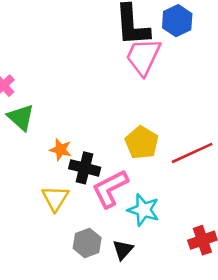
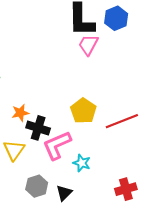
pink trapezoid: (143, 57) -> (88, 45), size x0.7
orange star: (61, 150) -> (20, 113), turned -30
cyan star: (143, 210) -> (82, 163), size x0.7

